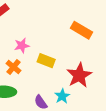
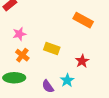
pink star: (22, 46) -> (19, 34), moved
red star: (79, 75) -> (82, 61), size x0.6

